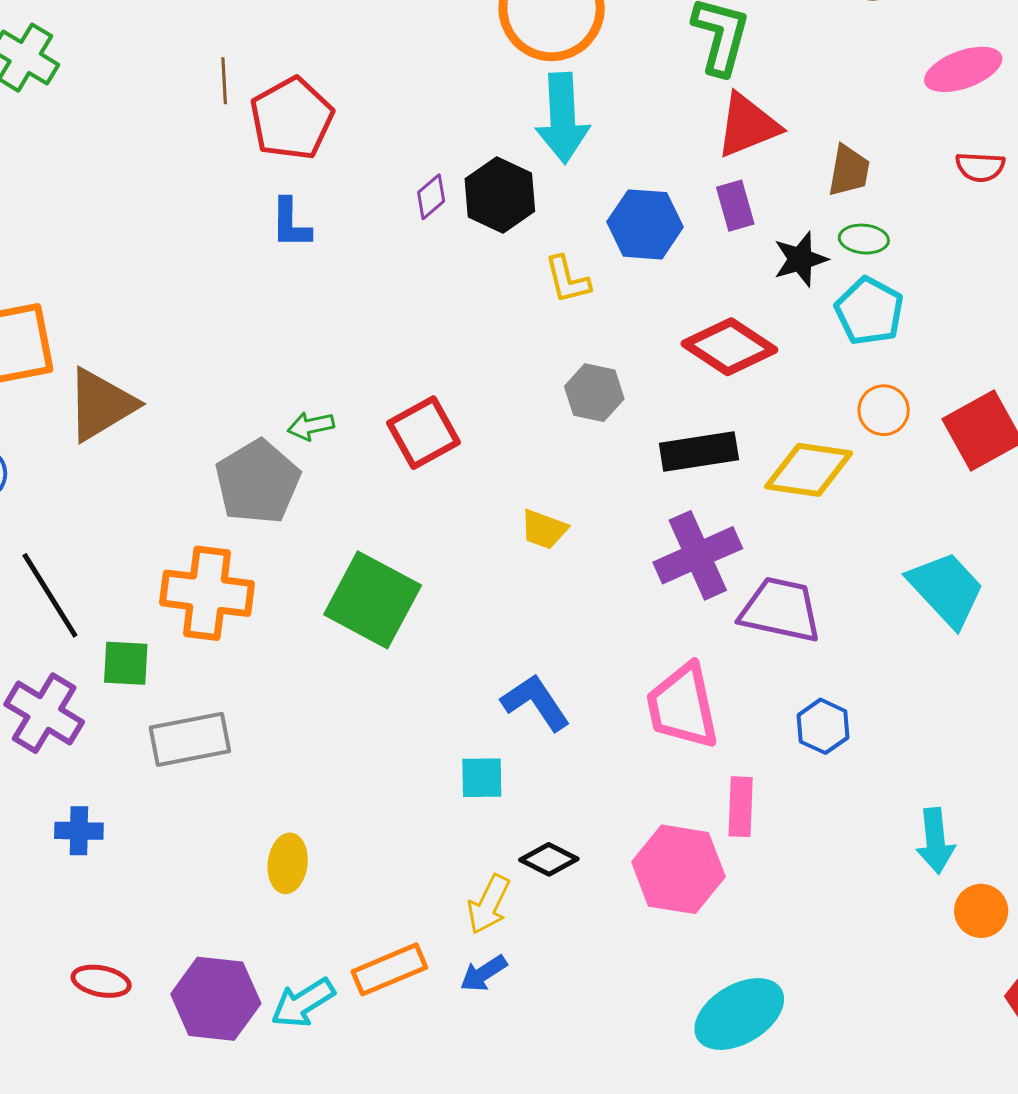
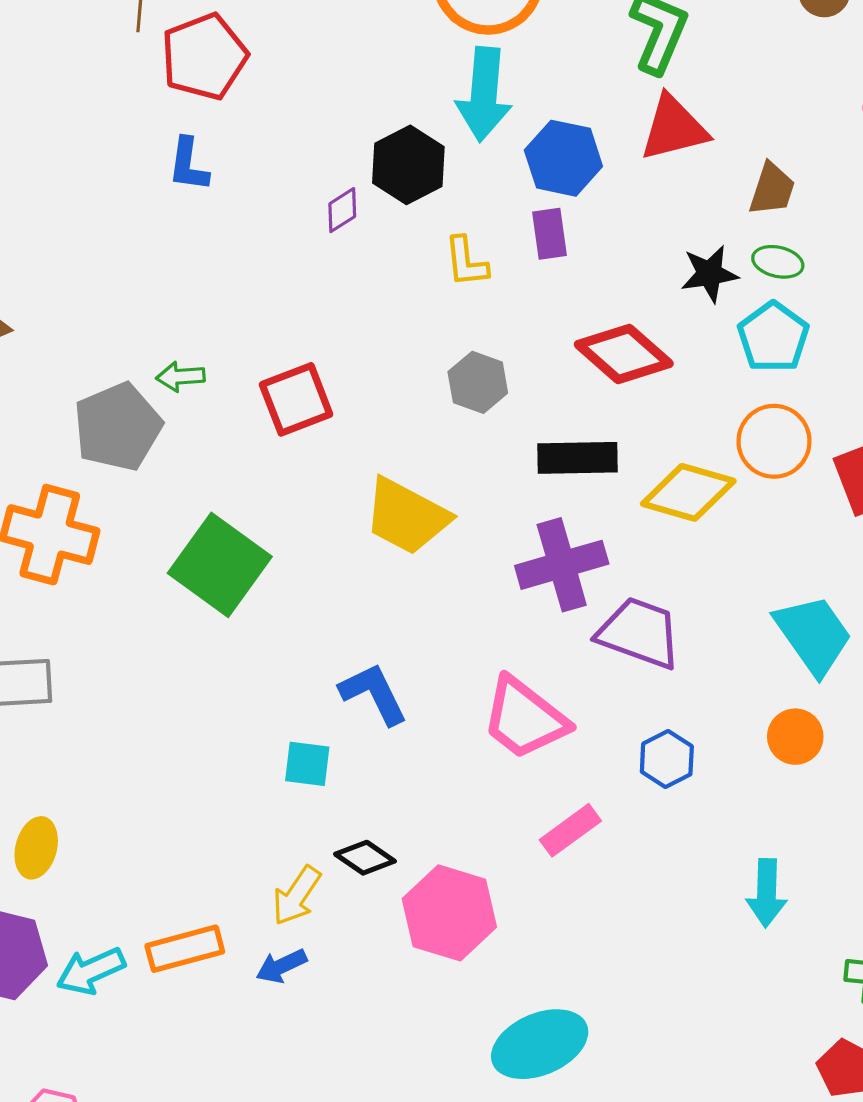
purple diamond: (431, 197) -> (342, 210), moved
purple rectangle: (735, 206) -> (550, 234), moved
blue hexagon: (645, 224) -> (563, 158), moved
orange circle: (884, 410) -> (774, 441), size x1.4
yellow trapezoid: (544, 529) -> (407, 516), size x1.8
pink trapezoid: (682, 706) -> (525, 718), turned -48
pink rectangle: (741, 807) -> (570, 830), turned 44
yellow ellipse: (288, 863) -> (36, 848), moved
pink hexagon: (678, 869) -> (449, 913), moved
orange circle: (981, 911) -> (795, 737), moved

